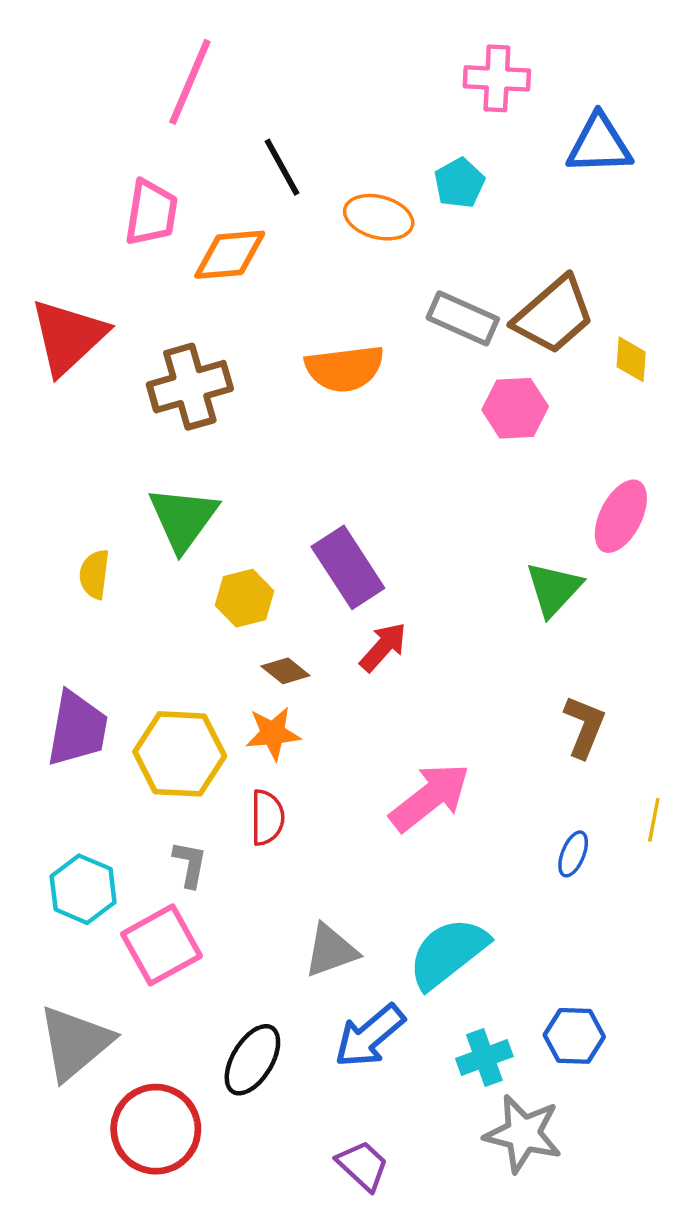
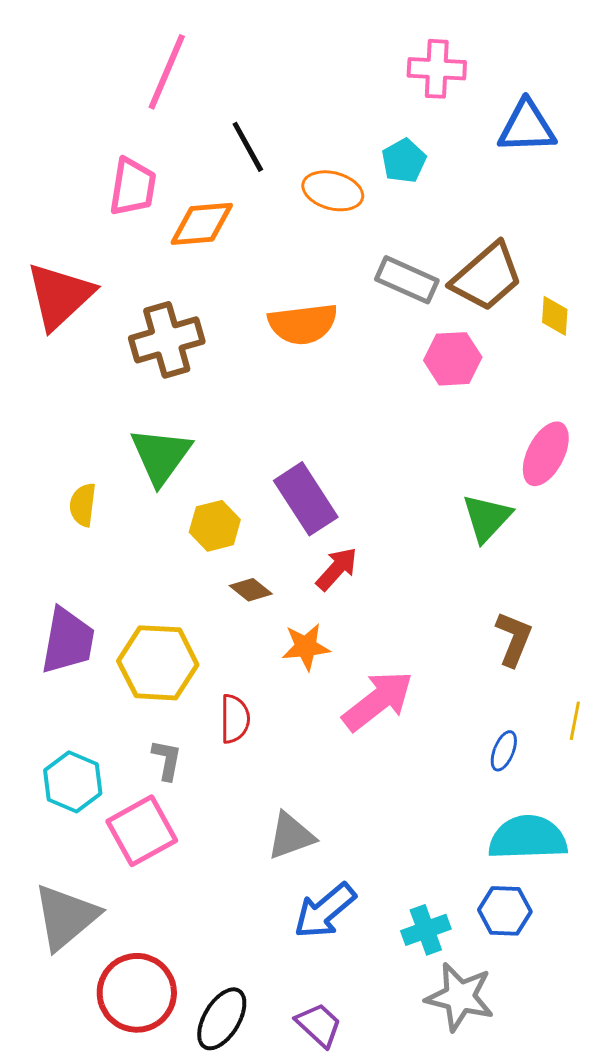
orange star: (273, 733) -> (306, 647), moved
cyan semicircle: (448, 953) -> (528, 838), moved, turned 36
black ellipse: (252, 1060) -> (222, 1019), moved

